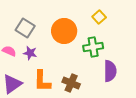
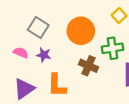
brown cross: (71, 83) -> (88, 66), moved

